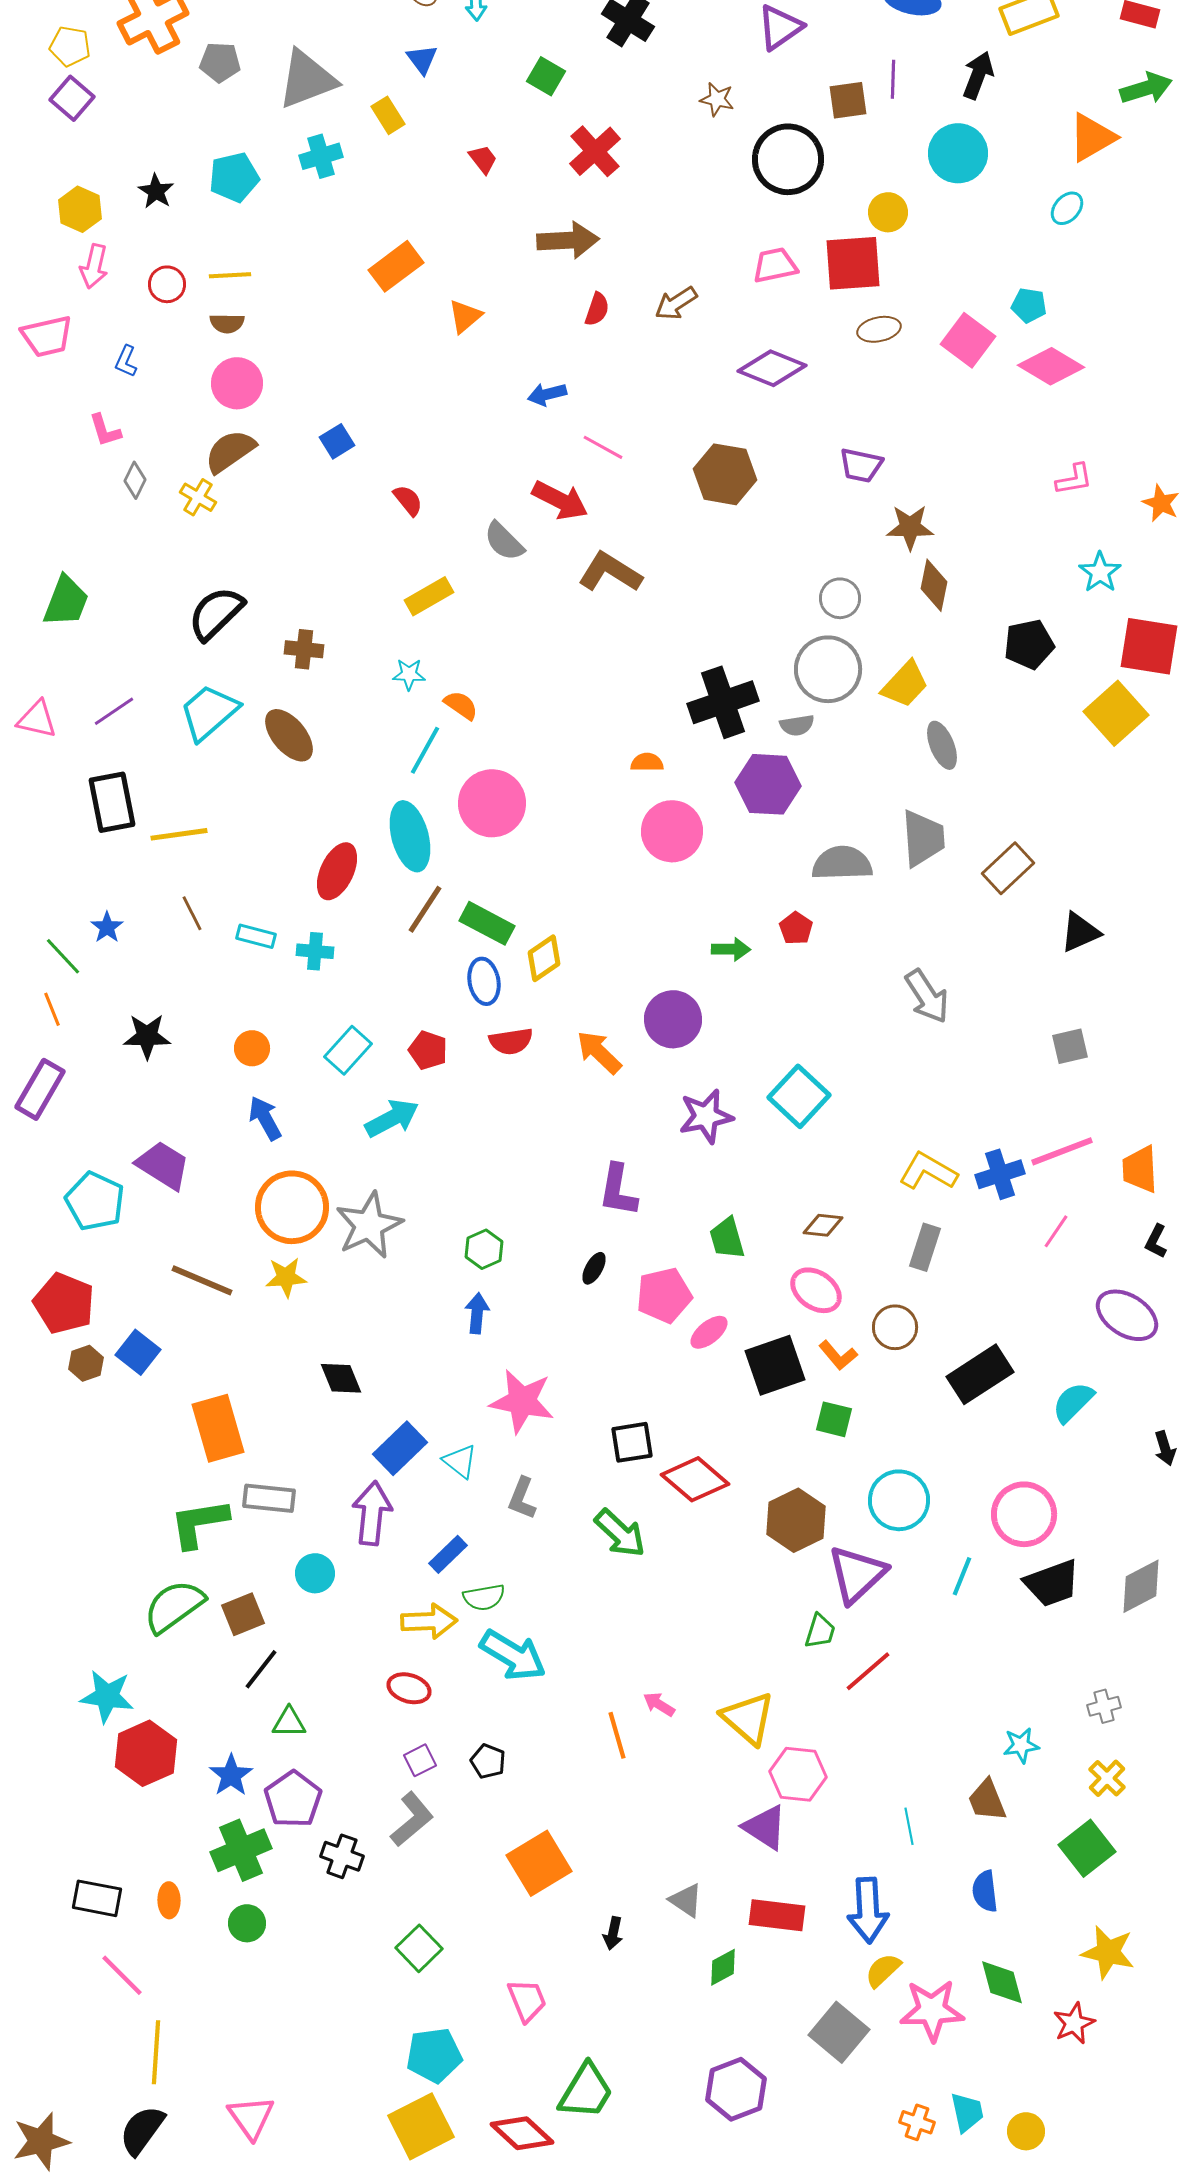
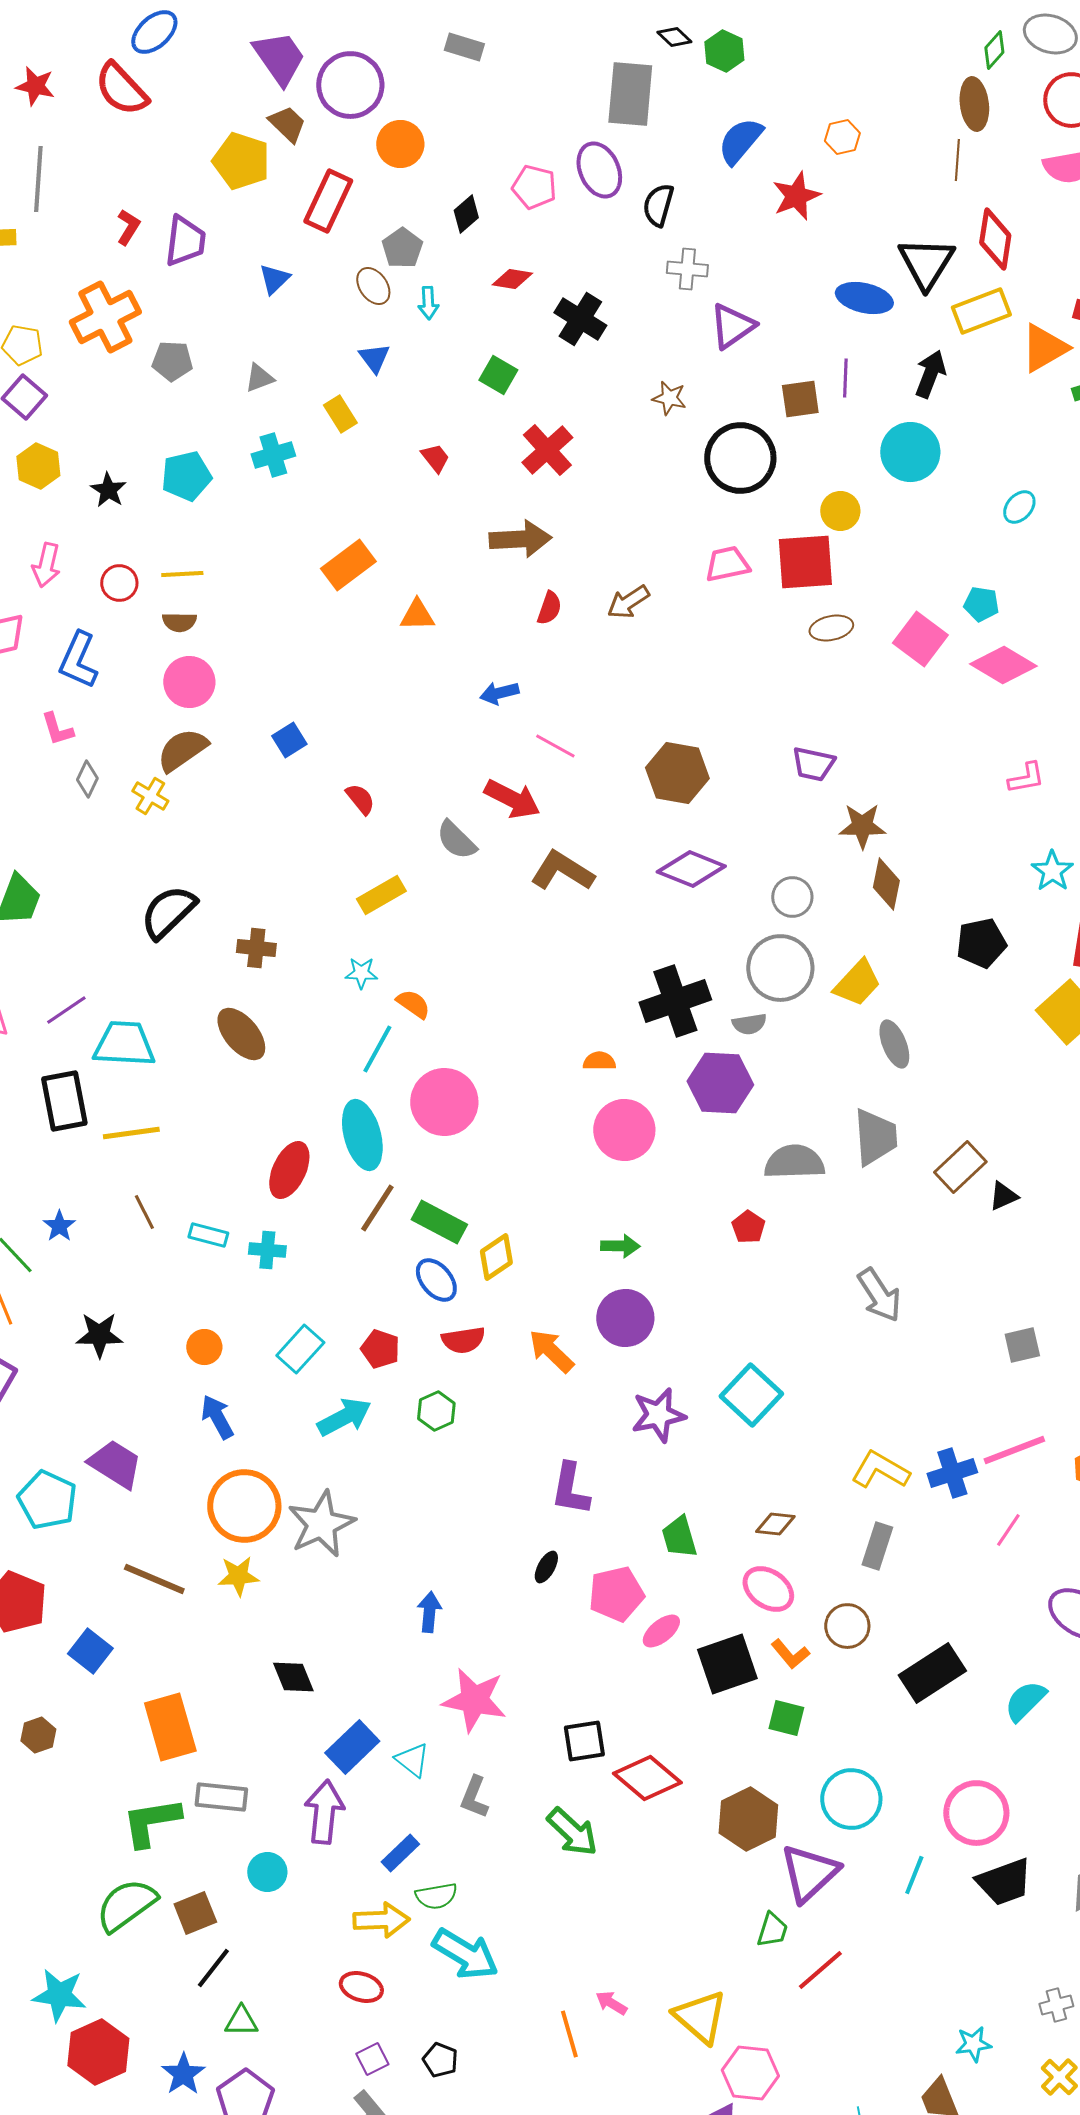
gray triangle: (307, 79) -> (259, 378), size x0.5
orange triangle: (1092, 137) -> (1044, 348), moved
yellow hexagon: (80, 209) -> (38, 466), moved
orange triangle: (465, 316) -> (417, 615), turned 39
blue L-shape: (126, 361) -> (78, 660), size x1.8
purple diamond: (772, 368) -> (691, 869), moved
cyan trapezoid: (209, 712) -> (124, 1044), moved, turned 44
black triangle: (1080, 932) -> (1003, 1196), moved, size x0.7
green arrow: (731, 949) -> (620, 1246), moved
blue ellipse: (484, 981) -> (436, 1280), turned -30
green hexagon: (484, 1249) -> (436, 1411), moved
brown hexagon: (86, 1363) -> (38, 1735), moved

